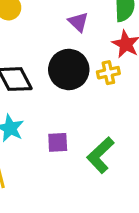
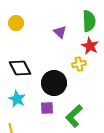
black circle: (69, 70) -> (54, 83), moved

